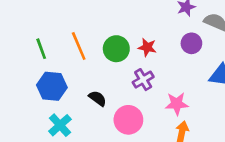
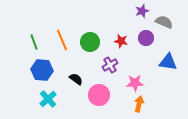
red star: (147, 47) -> (121, 41), moved

